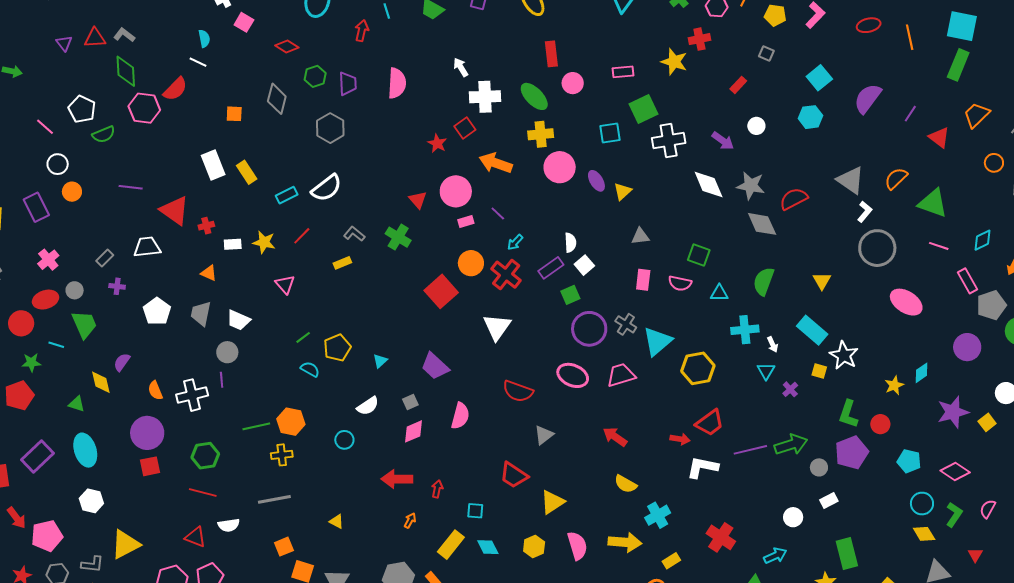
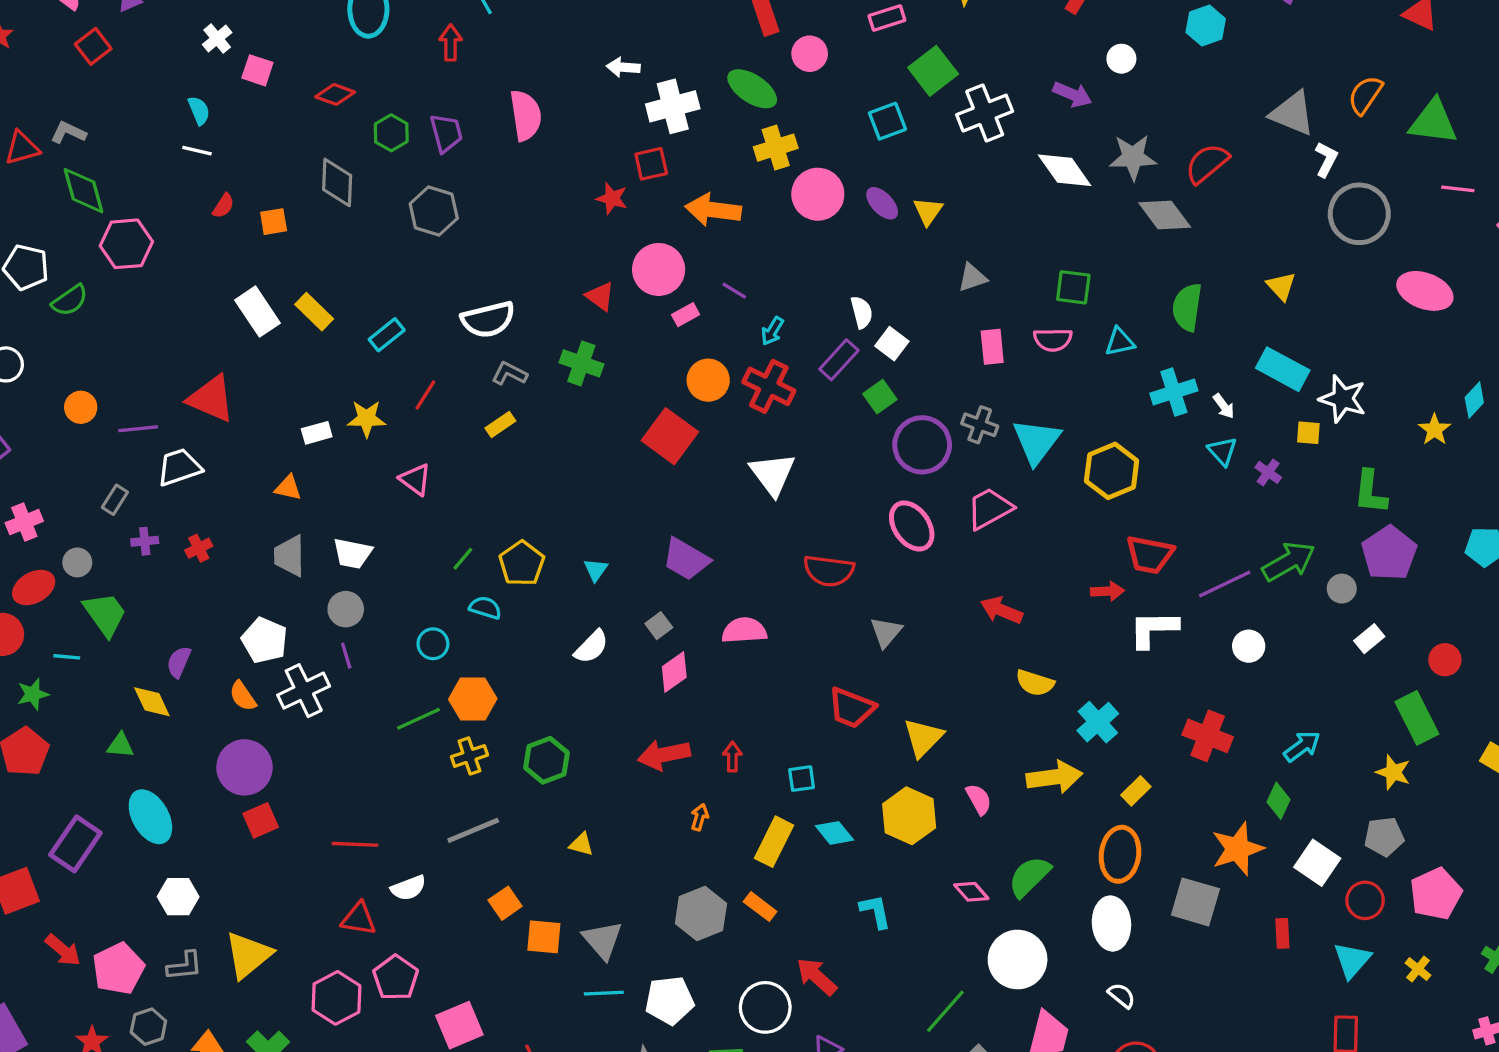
white arrow: (461, 67) -> (623, 67), turned -42
red semicircle: (175, 89) -> (223, 206), moved, size x0.6
red square: (465, 128) -> (651, 164), turned 35
purple line: (131, 187) -> (138, 429), moved
white semicircle: (326, 188) -> (488, 319), moved, turned 36
orange circle: (72, 192) -> (81, 407), moved
red cross: (206, 226) -> (199, 548), moved
pink cross: (48, 260) -> (24, 522), turned 30
white pentagon: (157, 311) -> (264, 640), moved
pink ellipse: (573, 375) -> (912, 526), turned 44
pink semicircle: (460, 416) -> (744, 631), turned -96
red trapezoid: (710, 423) -> (1150, 555), turned 60
red circle: (880, 424) -> (1445, 660), moved
cyan circle: (344, 440) -> (433, 644), moved
green hexagon: (205, 456) -> (546, 760), moved
white circle: (793, 517) -> (1249, 646), moved
pink semicircle: (577, 546) -> (979, 799), size x0.7
yellow hexagon: (534, 547) -> (909, 816), size x1.5
gray L-shape: (92, 564) -> (185, 966), moved

